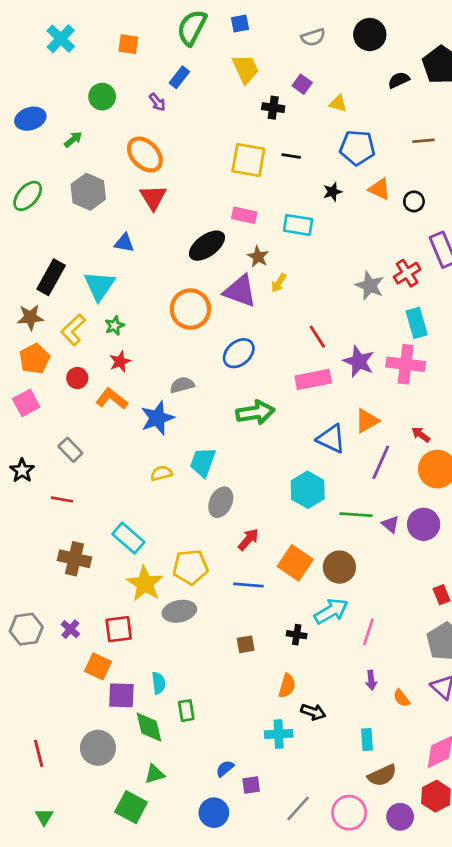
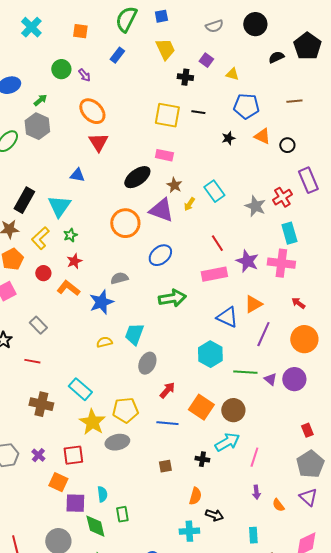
purple arrow: (157, 102) -> (84, 75), moved
gray hexagon: (88, 192) -> (37, 126), moved
cyan rectangle: (298, 225) -> (214, 191), moved, turned 45
red arrow: (421, 435) -> (298, 303), moved

